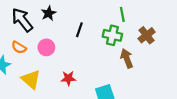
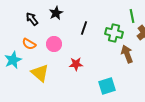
green line: (122, 14) -> (132, 16), moved
black arrow: (22, 20) -> (32, 19), size x0.6
red star: (68, 78) -> (76, 64), moved

